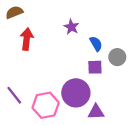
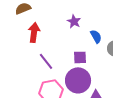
purple square: (95, 67) -> (80, 57), moved
purple line: (14, 95) -> (46, 61), moved

